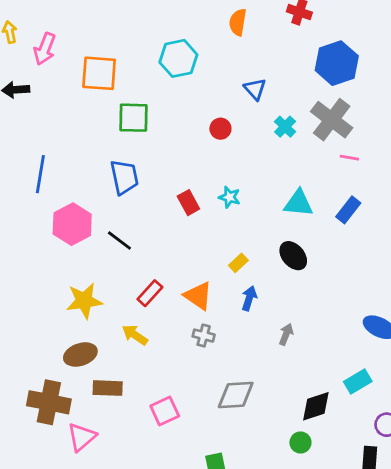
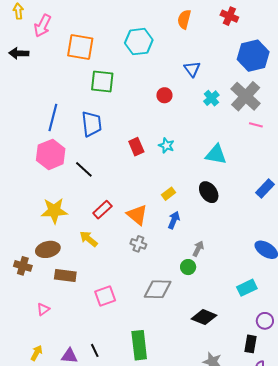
blue line: (40, 174) -> (53, 117), moved
blue rectangle: (348, 210) -> (265, 189), moved
brown cross: (49, 402) -> (23, 266), moved, size x0.6
black diamond: (316, 406) -> (204, 317), moved, turned 35
pink triangle: (82, 437) -> (43, 309), size x0.6
green circle: (300, 443) -> (188, 267), moved

